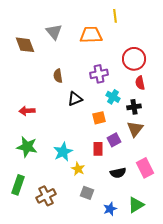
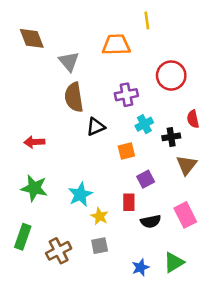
gray triangle: (54, 32) -> (69, 61), moved
brown diamond: (25, 45) -> (32, 38), moved
brown semicircle: (58, 76) -> (74, 97), size x1.6
red semicircle: (140, 83) -> (193, 119), moved
cyan cross: (113, 97) -> (144, 124), turned 32
brown triangle: (135, 129) -> (187, 165), moved
red rectangle: (98, 149) -> (129, 202), moved
gray square: (87, 193) -> (100, 246), moved, turned -32

